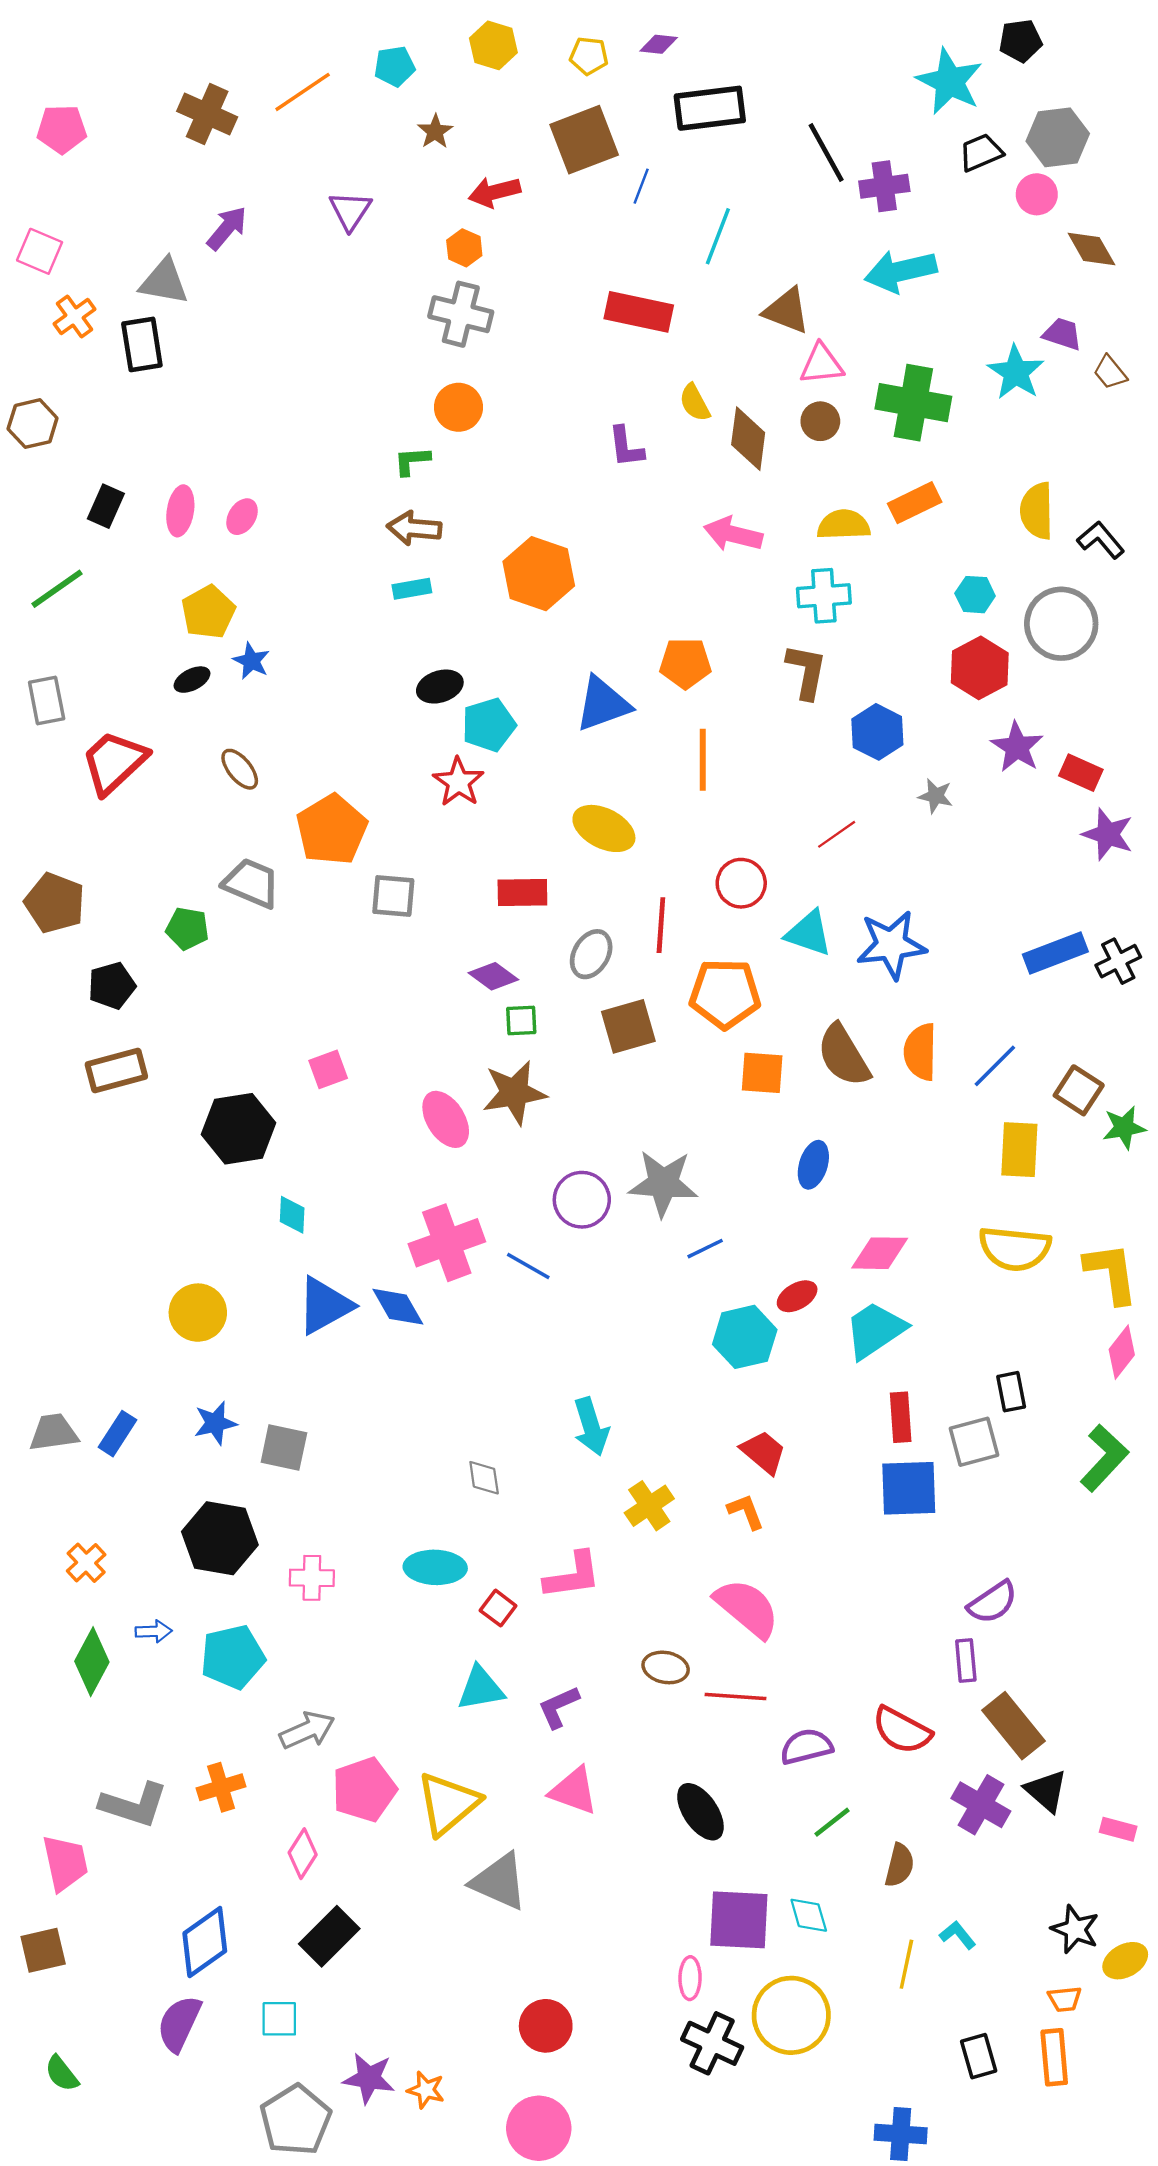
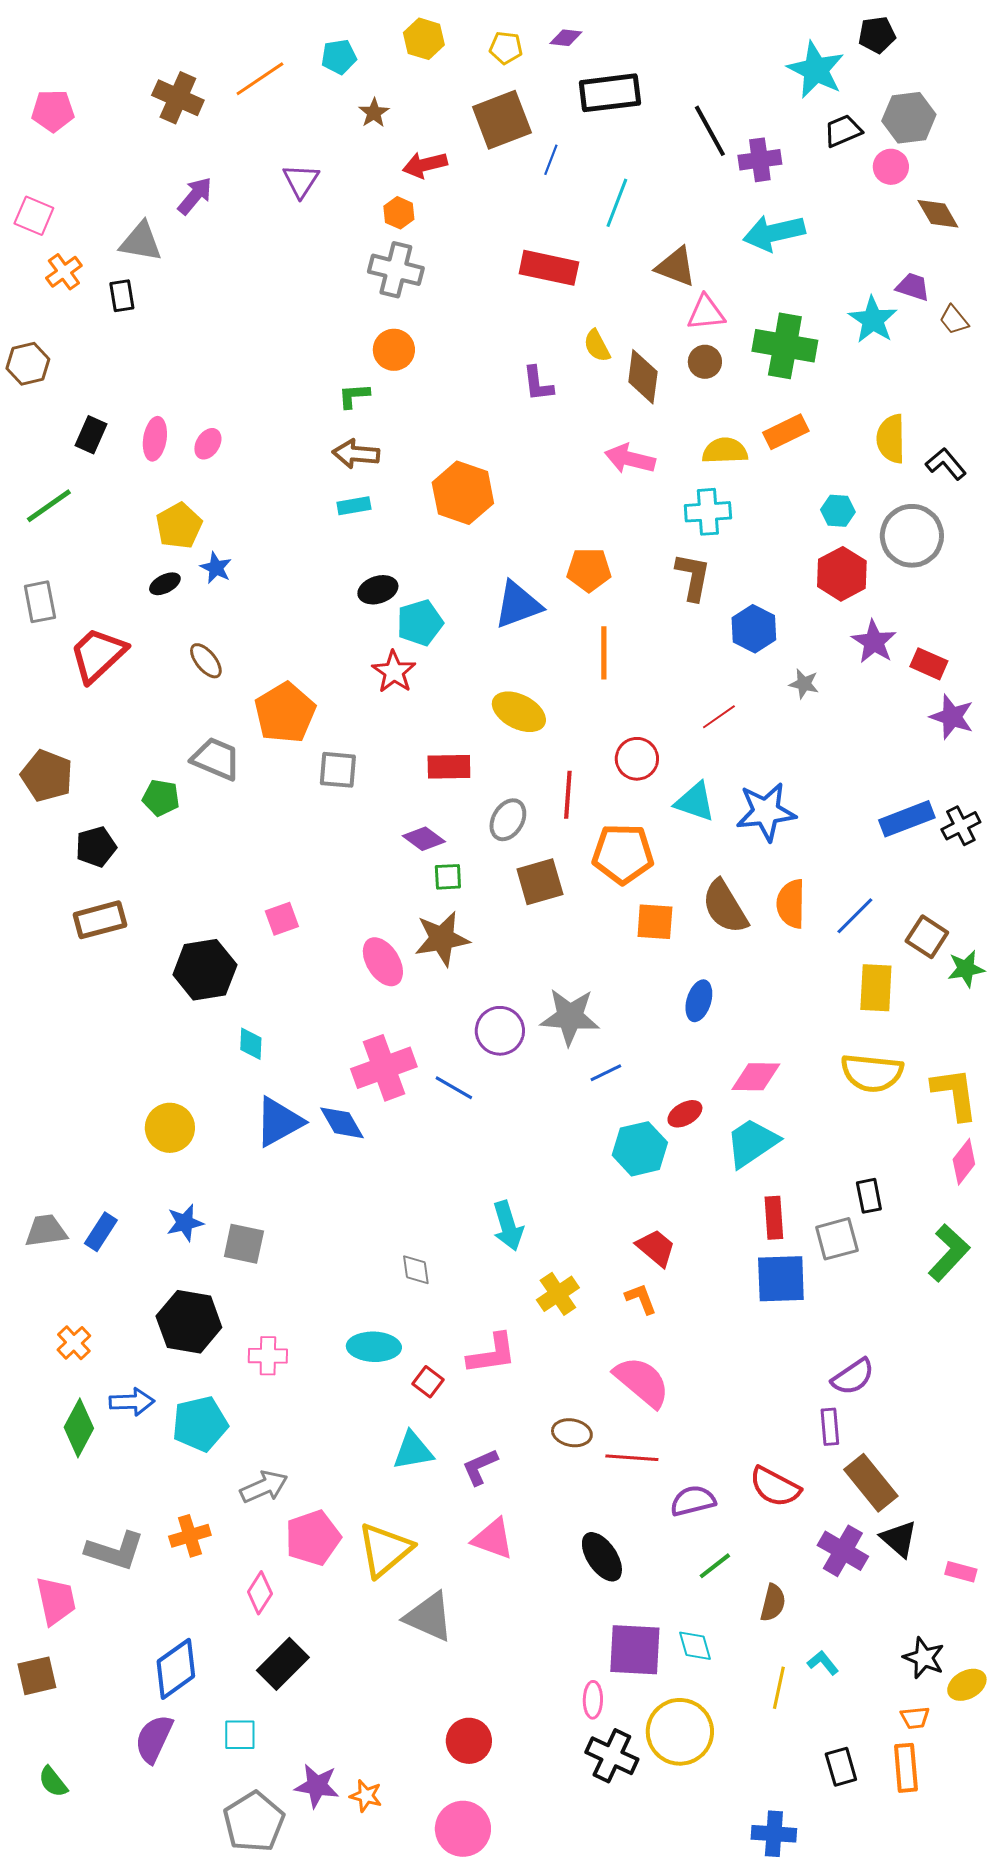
black rectangle: (142, 344) -> (122, 296), size x0.7
blue arrow: (154, 1631) -> (132, 1402), size x1.4

